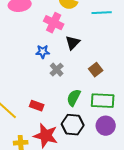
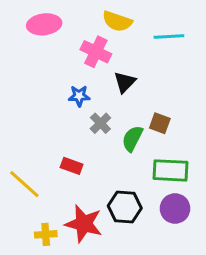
brown square: (96, 70) -> (160, 123), turned -32
green semicircle: (74, 98) -> (132, 138), moved
red rectangle: (37, 106) -> (72, 166), moved

